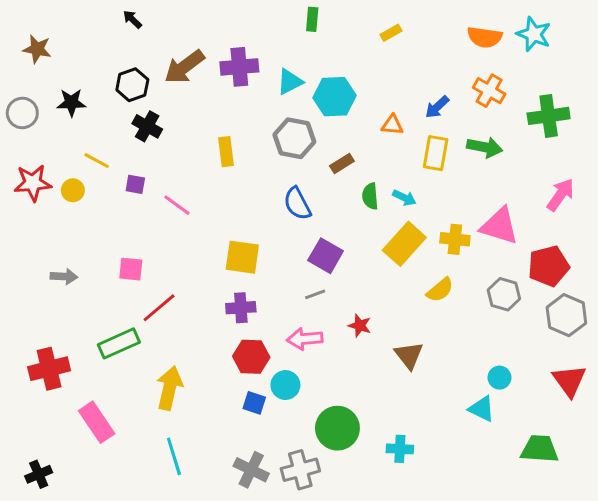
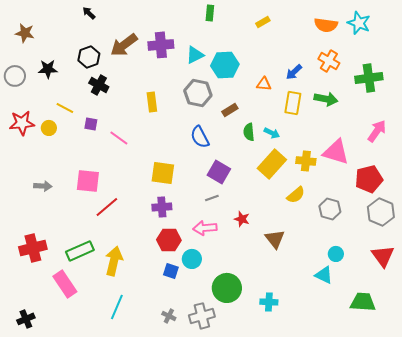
pink square: (131, 269) -> (88, 181), size x1.4
gray hexagon: (504, 294) -> (330, 209), moved
green rectangle: (119, 343) -> (80, 251), moved
cyan line: (174, 456) -> (117, 307), turned 40
gray cross: (251, 470) -> (169, 316), size x0.6

